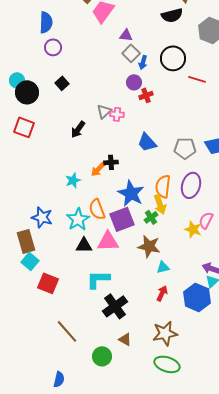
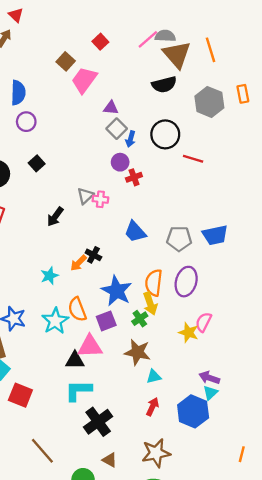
black cross: (111, 162) -> (93, 255), turned 32
purple square: (122, 219) -> (106, 321), size x0.7
black triangle: (84, 245) -> (75, 360), moved

